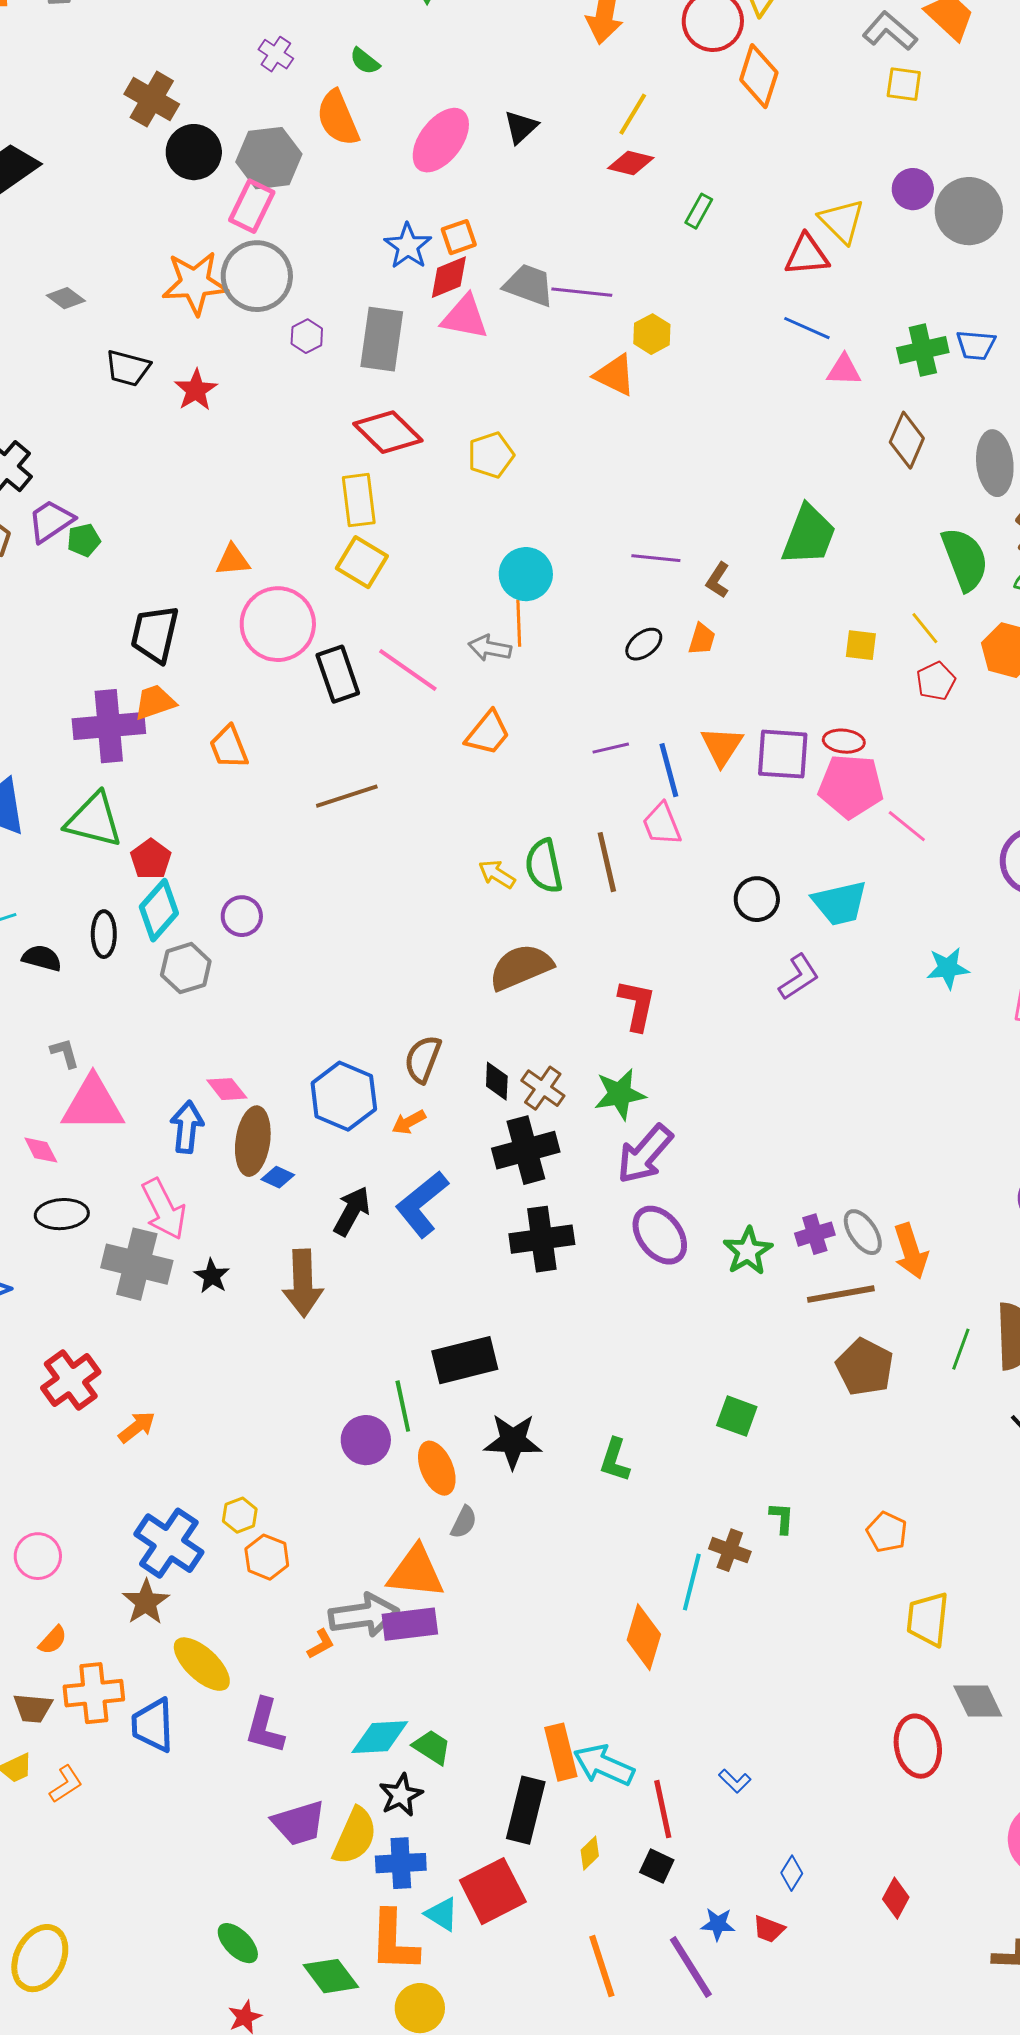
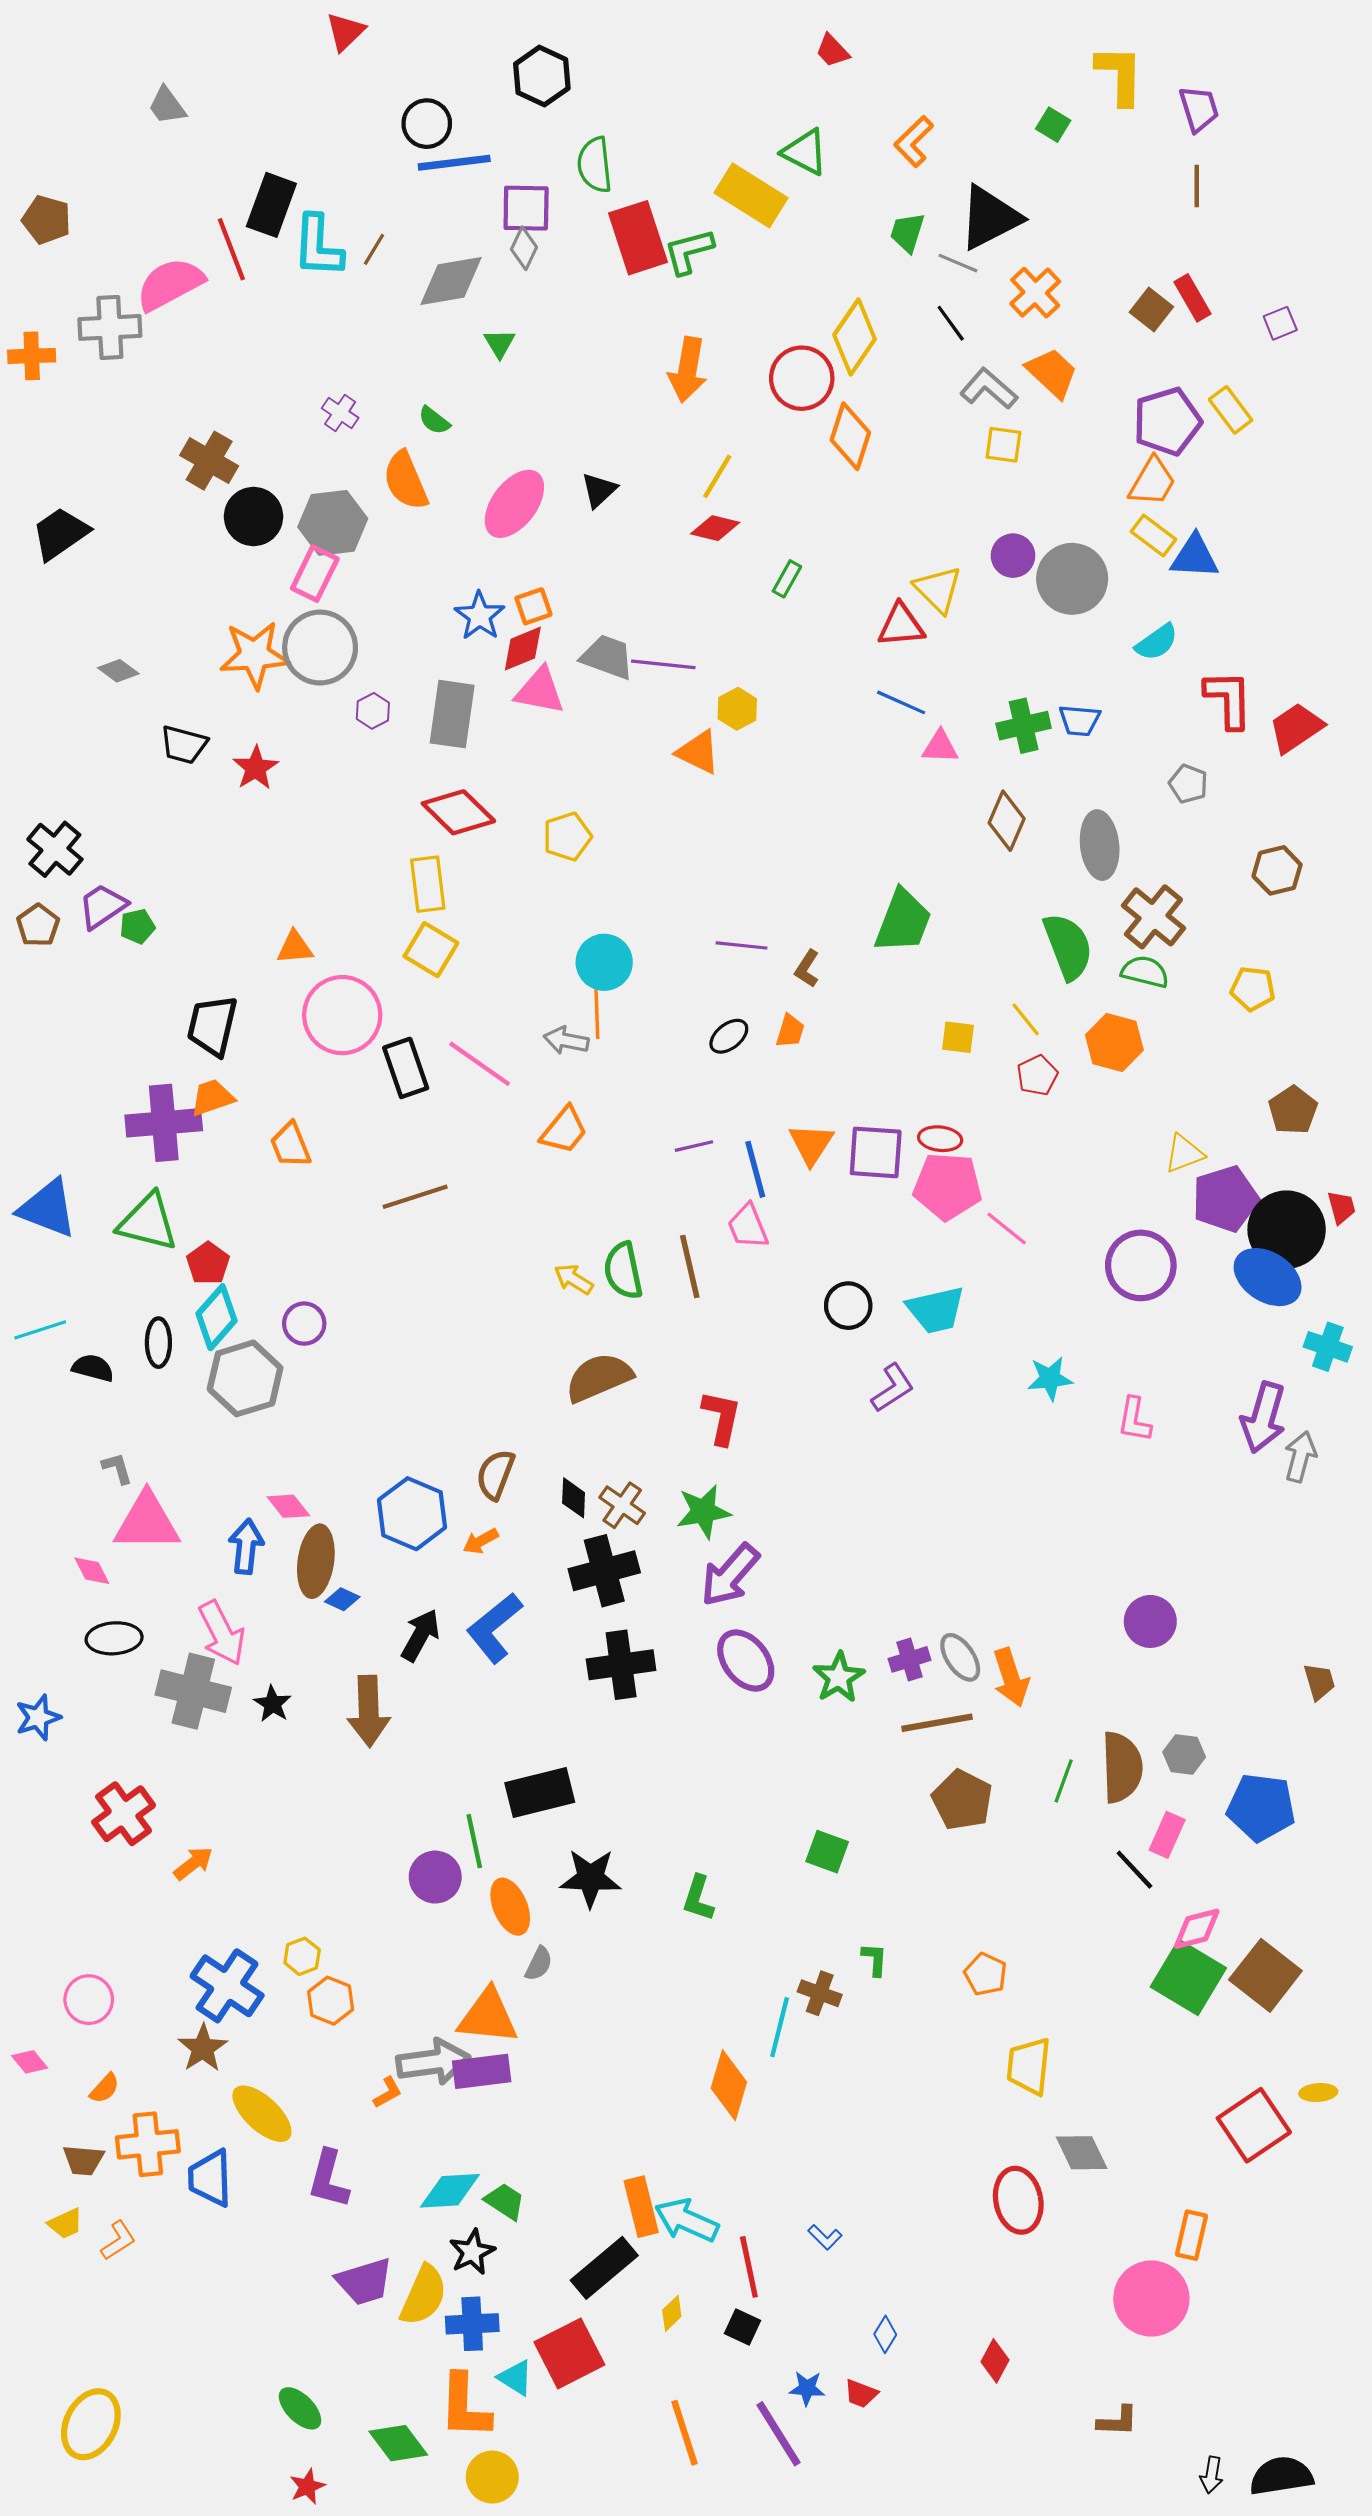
gray hexagon: (186, 968) -> (245, 1378), size x1.4
black rectangle: (526, 1810) -> (604, 2268), turned 36

